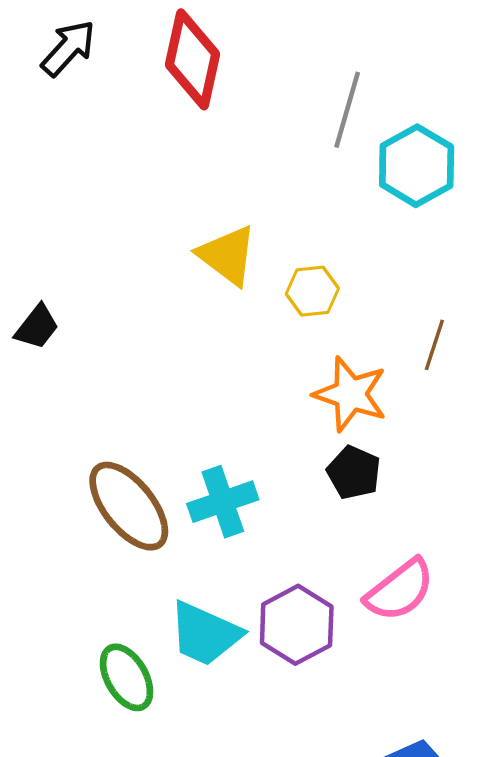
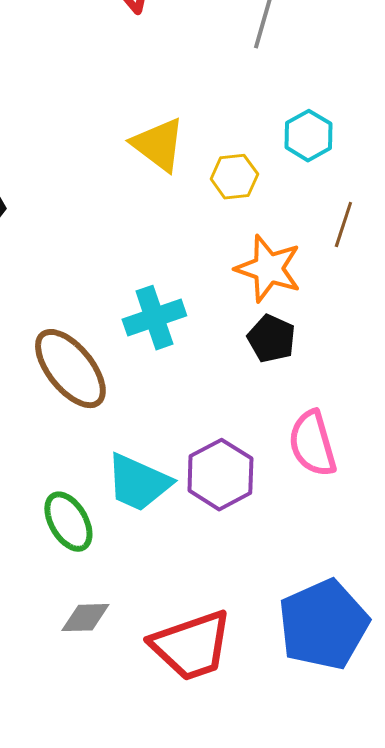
cyan hexagon: (417, 166) -> (308, 136), moved, size x0.7
cyan cross: (223, 502) -> (154, 318), moved
pink semicircle: (400, 590) -> (312, 444), turned 112

